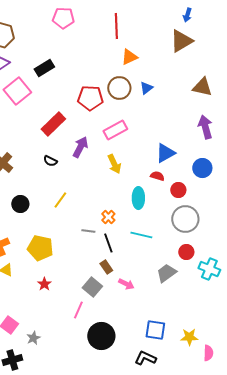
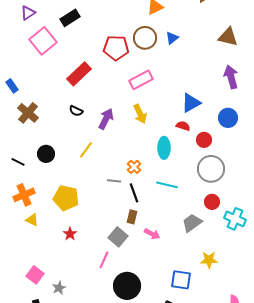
purple arrow: (80, 147) -> (106, 119), moved
brown rectangle: (106, 267) -> (132, 217), turned 48
yellow star: (189, 337) -> (209, 260), moved

